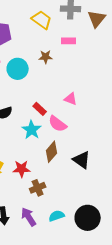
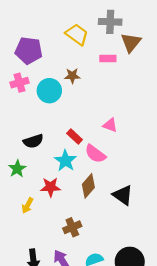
brown triangle: (97, 19) -> (131, 42), moved
brown star: (46, 57) -> (72, 76), moved
red star: (22, 169) -> (50, 187), moved

